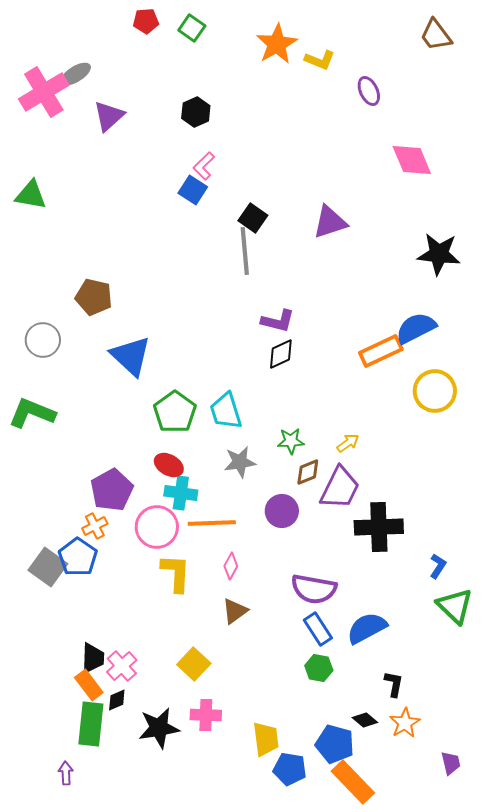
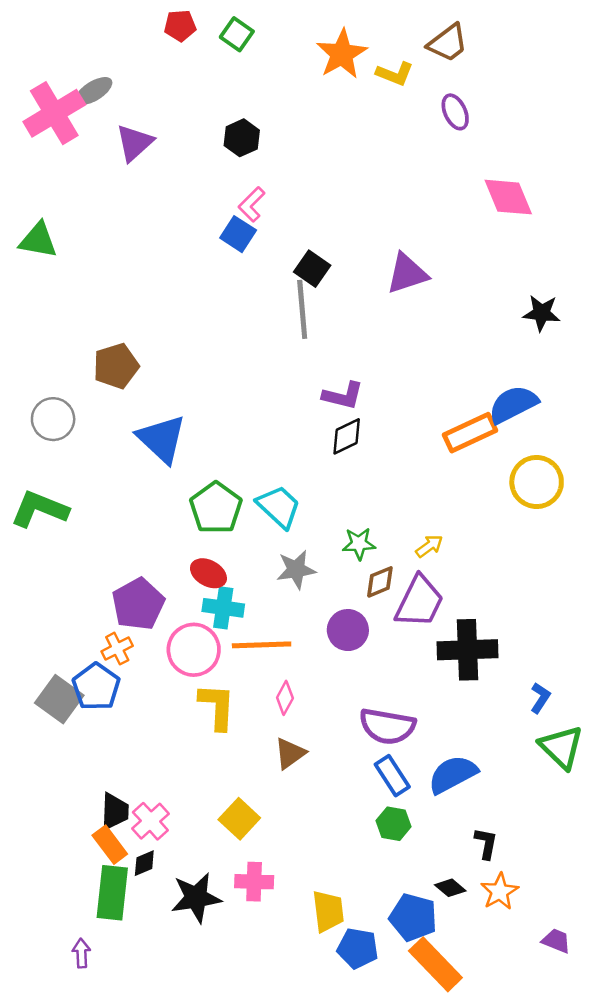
brown trapezoid: (436, 35) -> (448, 43), moved, turned -90
black star: (439, 254) -> (542, 313), size x0.7
brown pentagon: (94, 297) -> (116, 366), turned -30
cyan trapezoid: (226, 411) -> (279, 507), turned 150
purple trapezoid: (451, 763) -> (556, 941), turned -55

